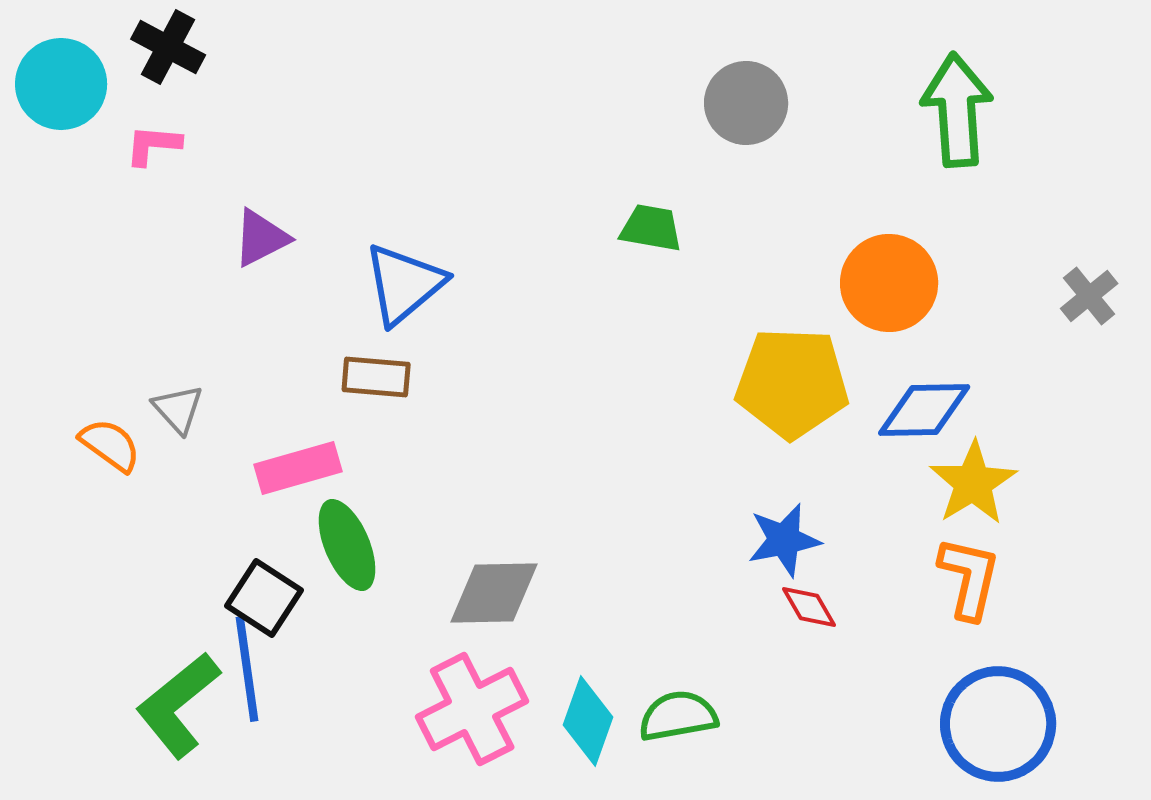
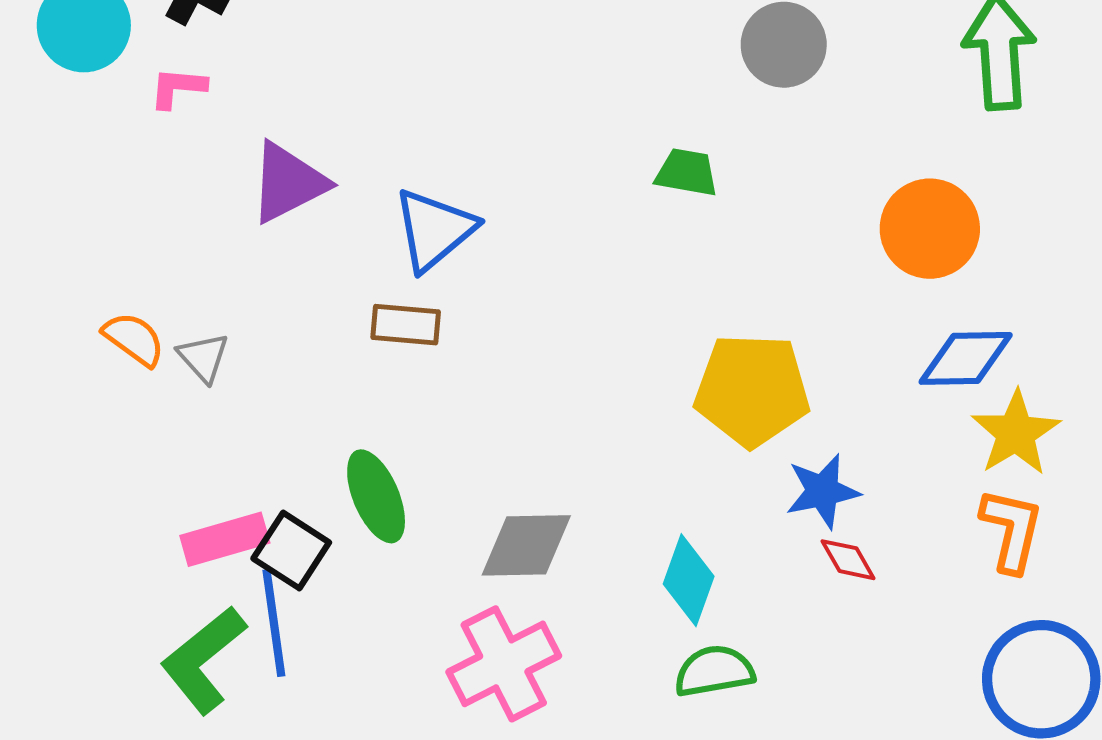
purple triangle: (261, 238) -> (288, 183), size x1.4
yellow pentagon: (792, 383) -> (752, 390), moved
orange semicircle: (110, 445) -> (134, 339), moved
pink rectangle: (298, 468) -> (225, 539), moved
cyan diamond: (588, 721) -> (689, 580), moved

